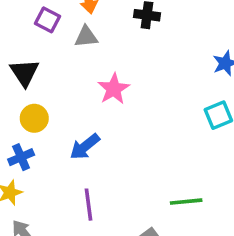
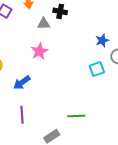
gray triangle: (86, 37) -> (44, 24), moved

